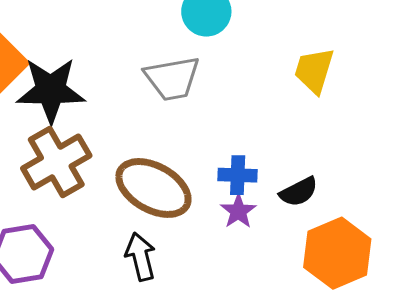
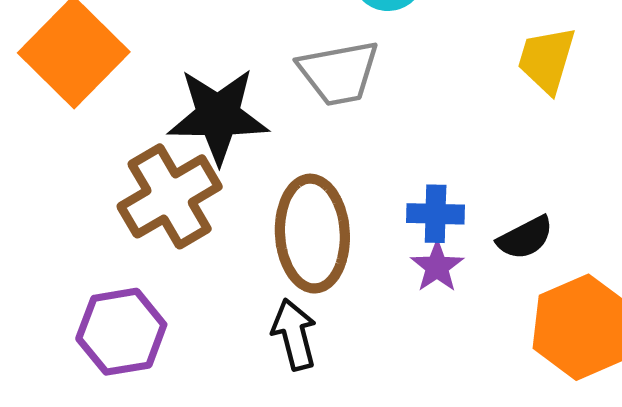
black star: (51, 90) -> (218, 116), moved
brown ellipse: (153, 188) -> (312, 234), turned 58

